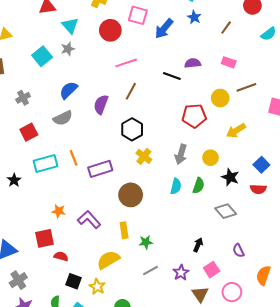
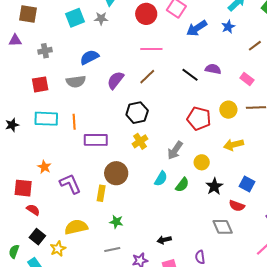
blue square: (261, 165) -> (247, 184), turned -35
gray diamond: (226, 211) -> (223, 227), moved
yellow rectangle: (124, 230) -> (101, 193), moved
black arrow: (198, 245) -> (164, 240), turned -144

